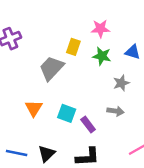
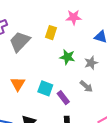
green star: (102, 56) -> (67, 57), moved
gray trapezoid: (51, 68) -> (20, 42), moved
gray arrow: (116, 111) -> (86, 86), turned 32

